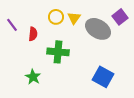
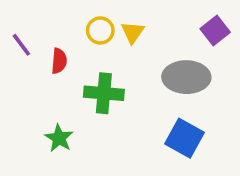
gray ellipse: (98, 29) -> (186, 77), moved, turned -30

